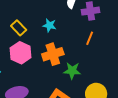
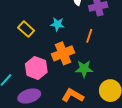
orange line: (90, 38) -> (89, 36), moved
pink hexagon: (21, 53) -> (36, 68), moved

